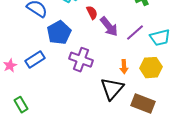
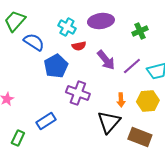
red semicircle: (92, 13) -> (79, 46), moved, turned 104
blue rectangle: (35, 60) -> (46, 121), moved
green rectangle: (21, 105) -> (18, 138), turned 56

